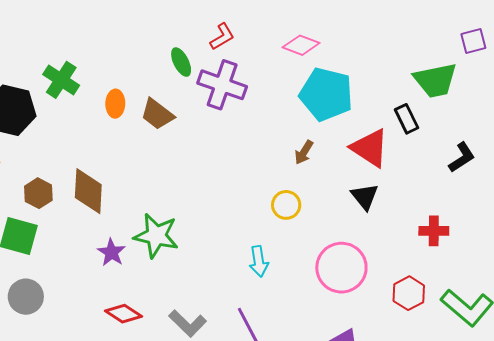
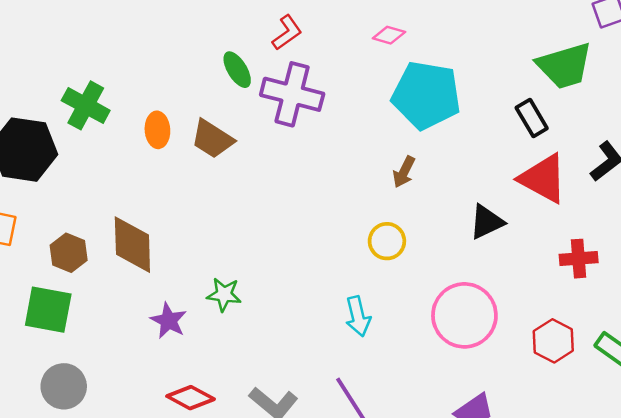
pink diamond: (301, 45) -> (389, 35), size x0.7
red triangle: (370, 148) -> (543, 179), moved
black triangle: (365, 196) -> (487, 222), turned 48
green star: (156, 236) -> (224, 294), size x0.6

